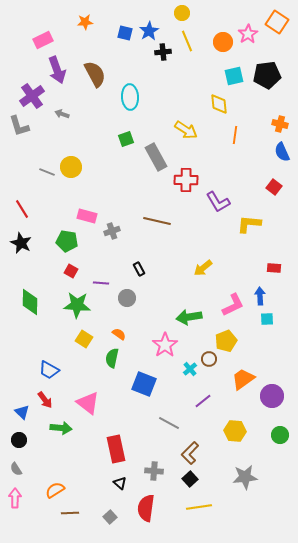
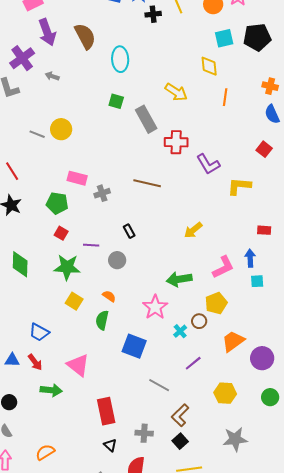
green square: (126, 139) -> (116, 101), turned 35
blue triangle: (22, 412) -> (12, 360), moved, turned -42

